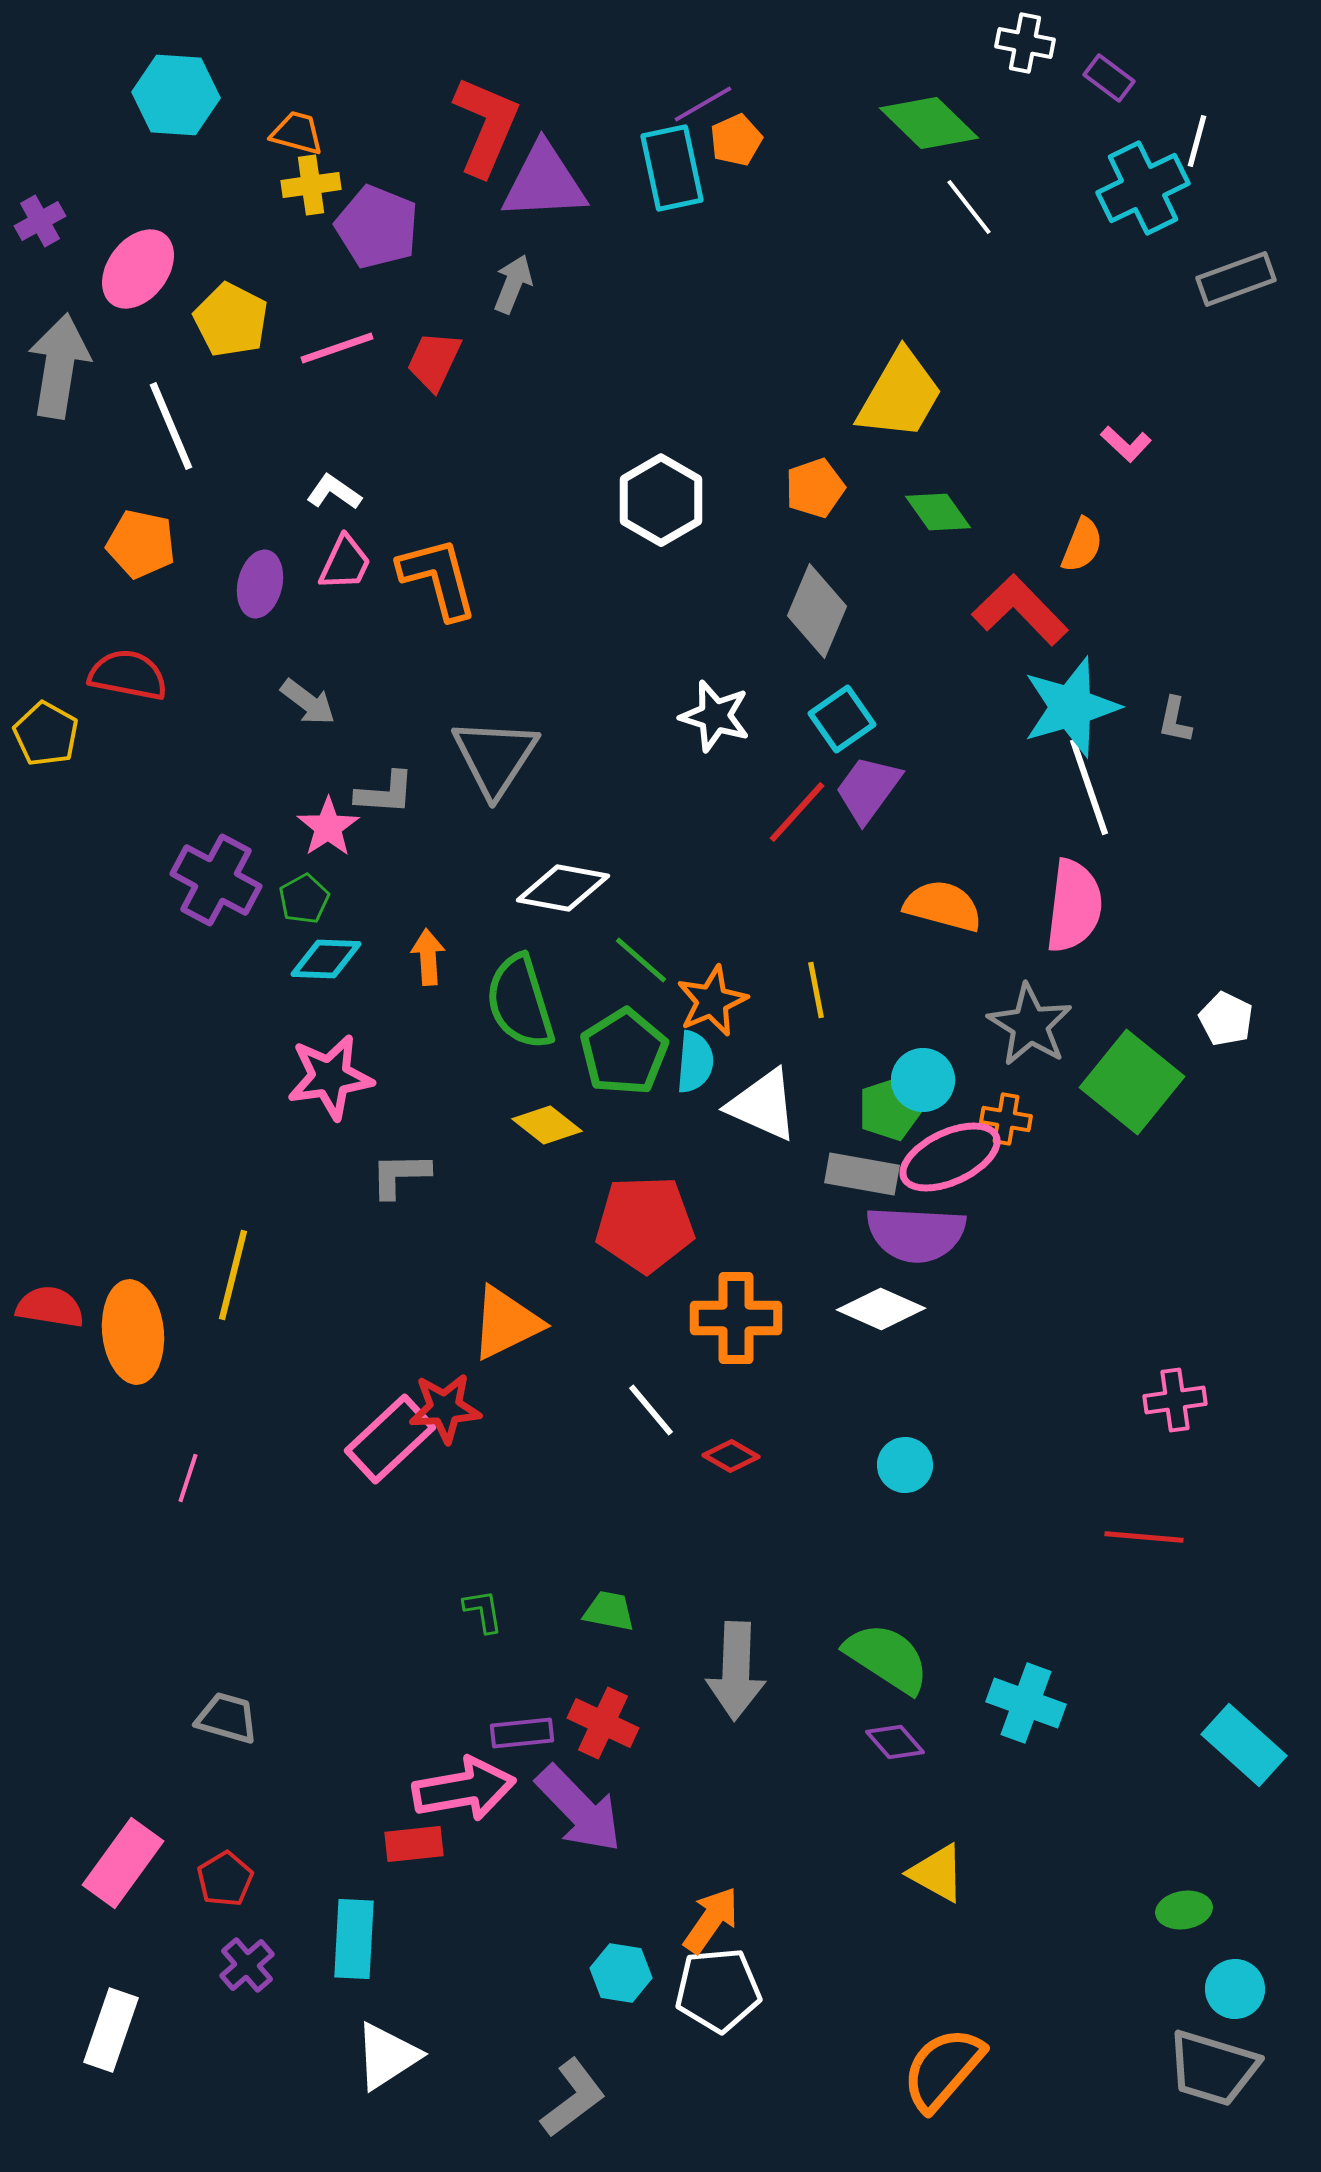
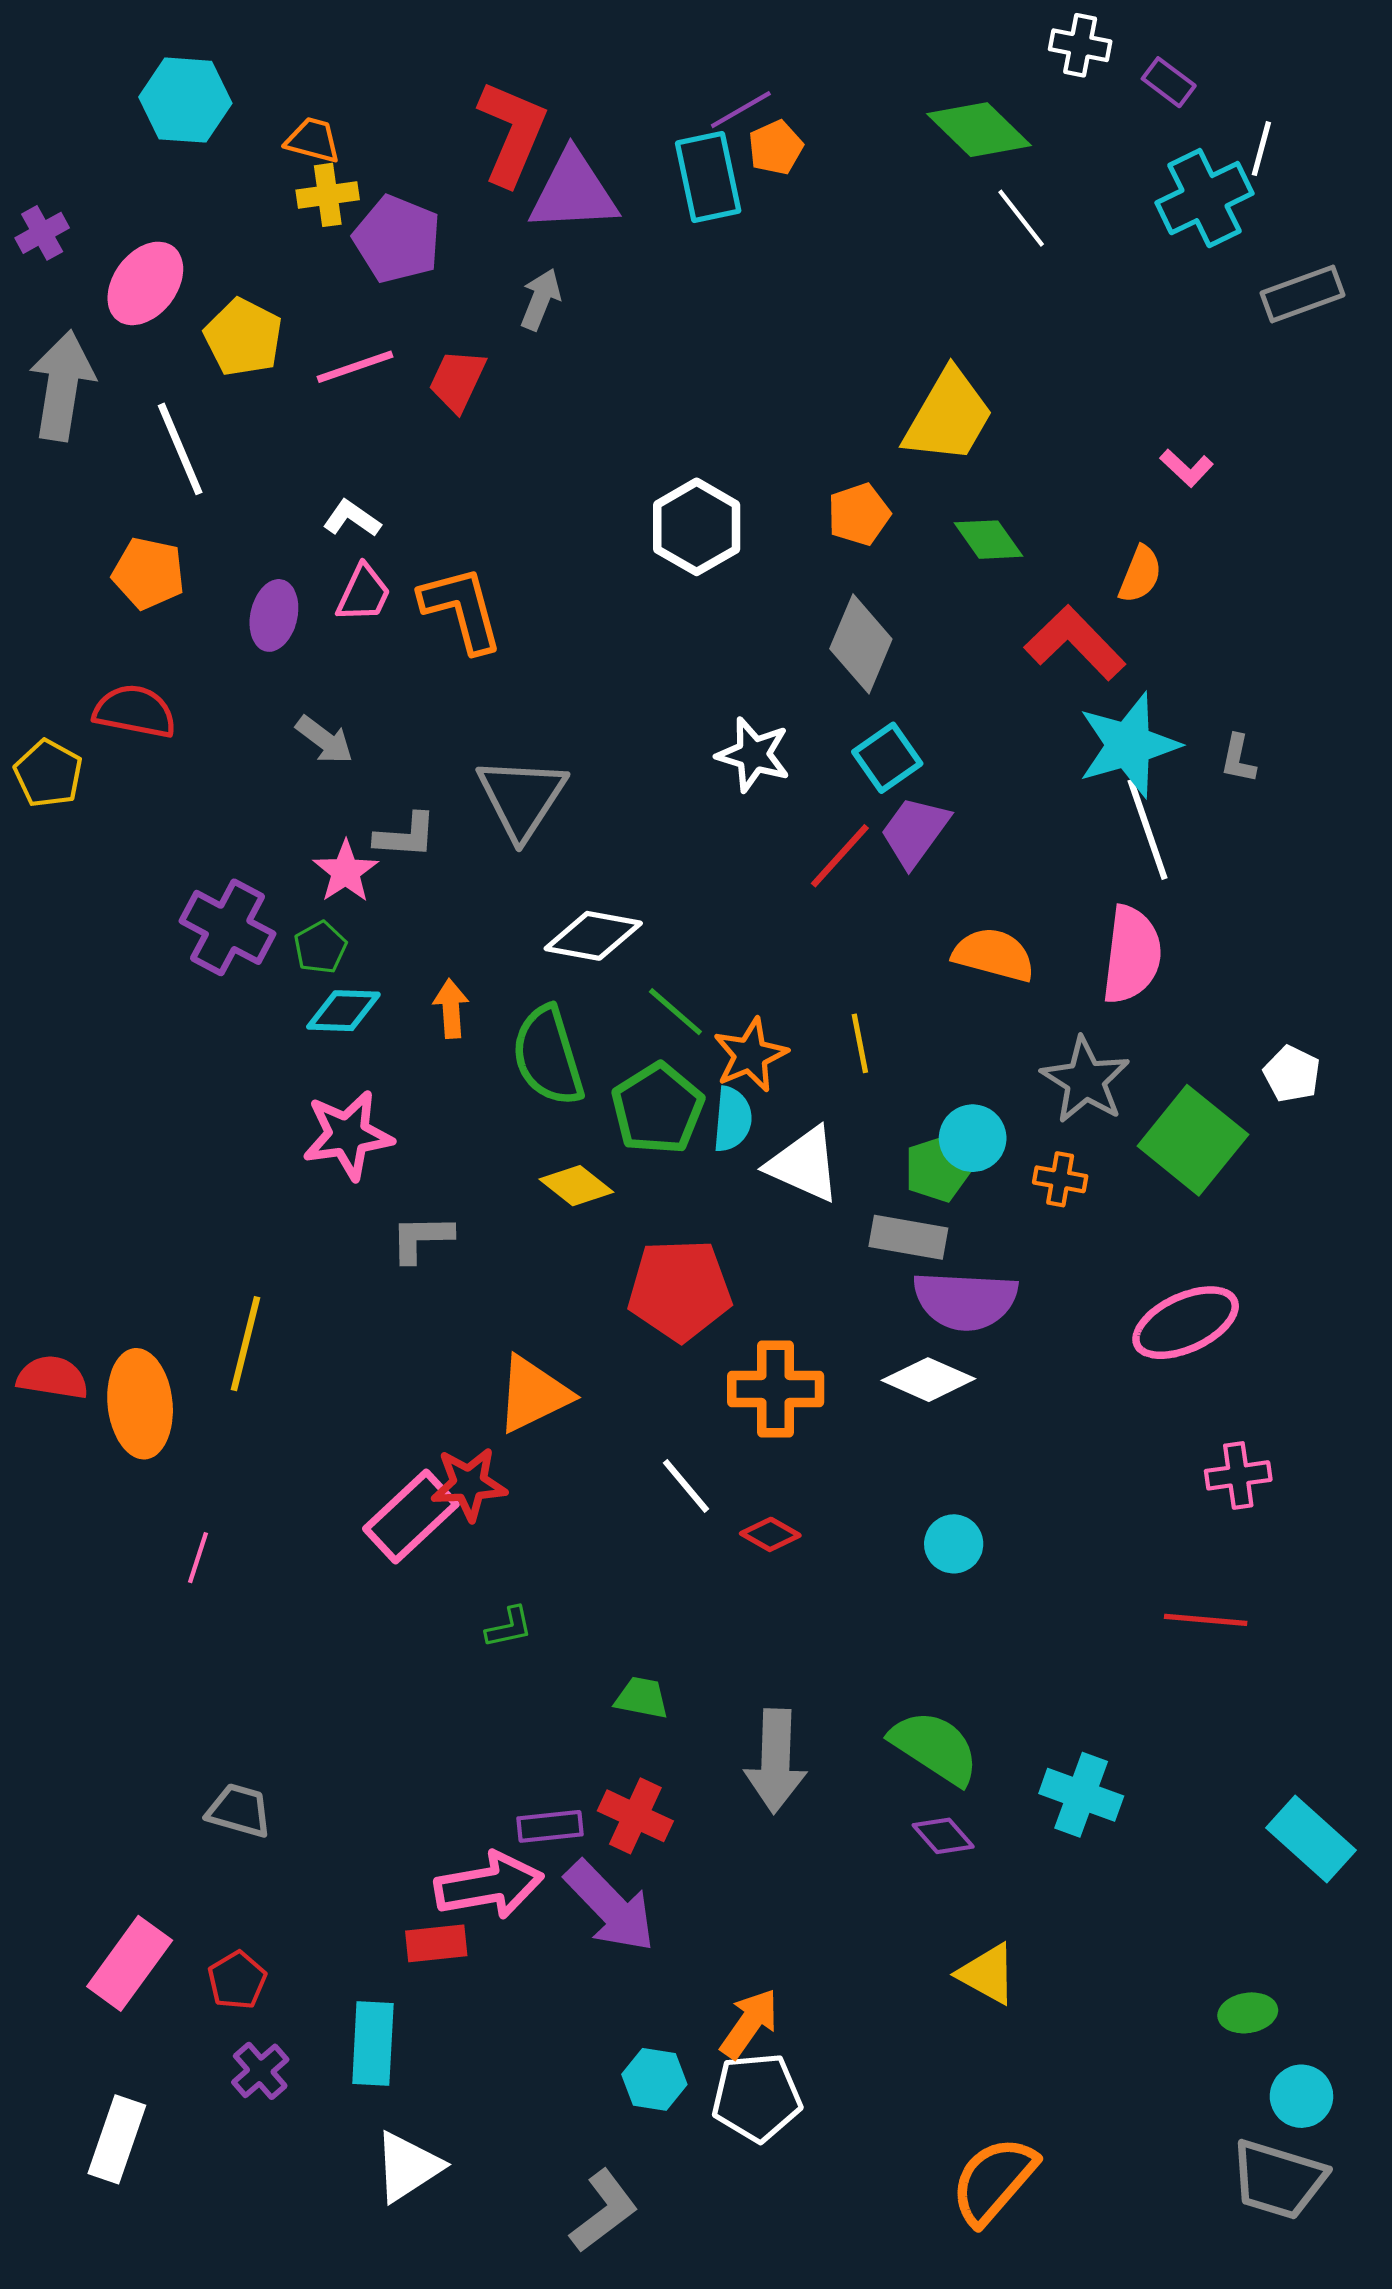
pink ellipse: (950, 1157) -> (1186, 1323), moved
green L-shape: (483, 1611) -> (509, 1627), moved, turned 87

